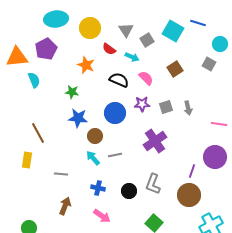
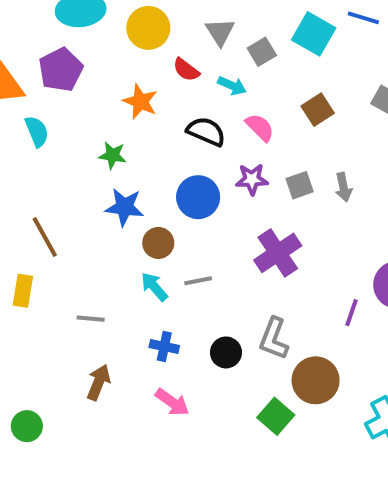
brown circle: (189, 195) -> (316, 380), moved

